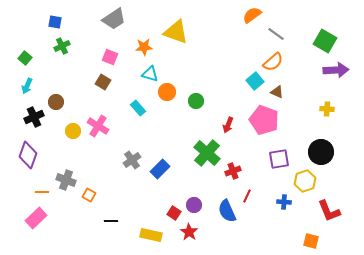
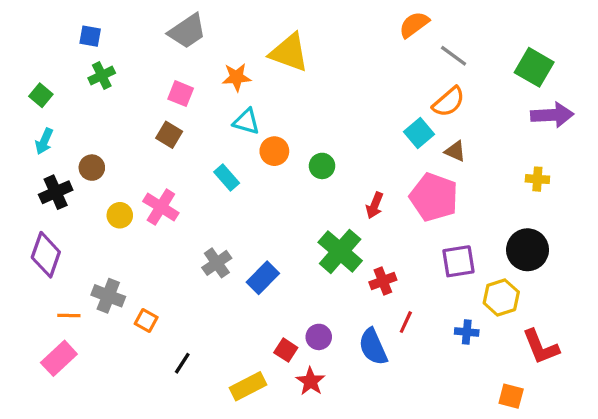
black line: (111, 221) -> (182, 363), turned -56
yellow rectangle: (151, 235) -> (248, 386), turned -40

